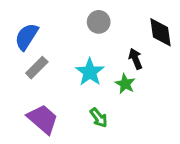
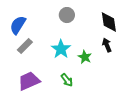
black arrow: (135, 59) -> (107, 45), moved
purple trapezoid: (43, 119) -> (29, 81), turned -65

